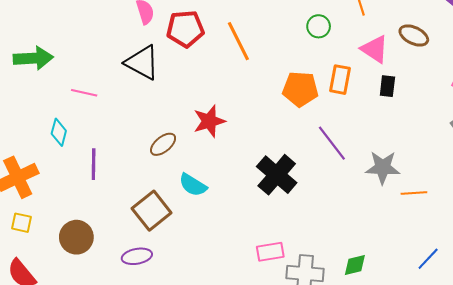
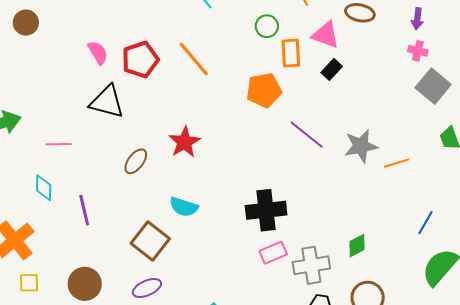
orange rectangle: (340, 80) -> (291, 53), moved
black rectangle: (387, 86) -> (332, 69), moved, turned 50
brown ellipse: (163, 144) -> (136, 161), moved
black cross: (277, 175) -> (266, 210), moved, turned -33

